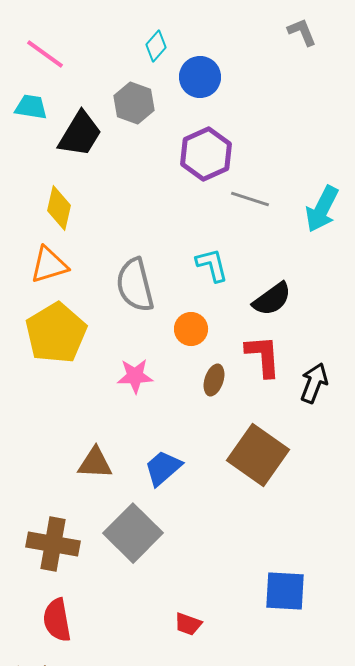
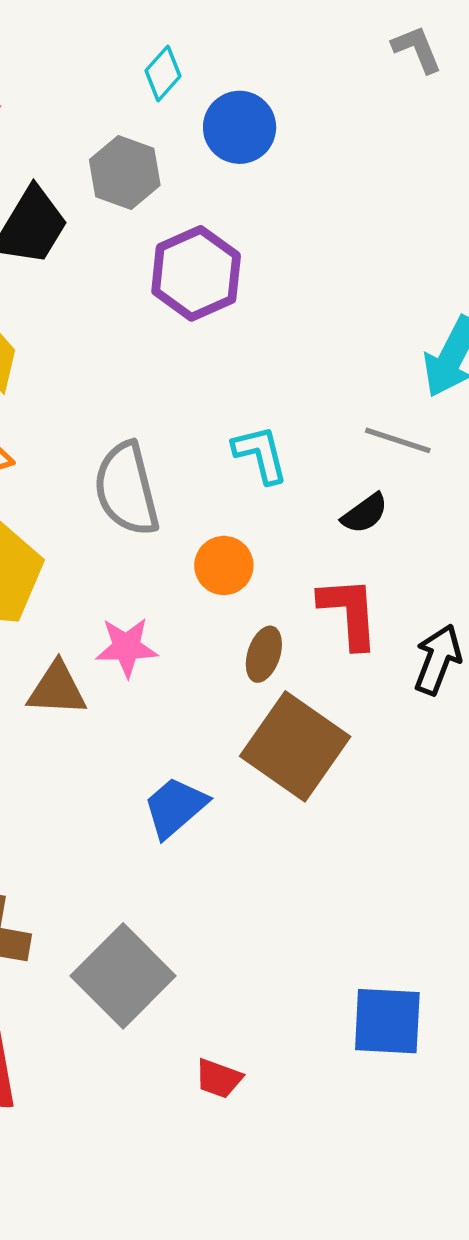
purple hexagon: (206, 154) -> (196, 273), moved
gray line: (250, 199) -> (398, 440), moved
black semicircle: (272, 299) -> (365, 513), size x0.7
brown square: (258, 455) -> (295, 746), moved
brown triangle: (95, 463) -> (57, 689), moved
gray square: (133, 533) -> (123, 976), moved

